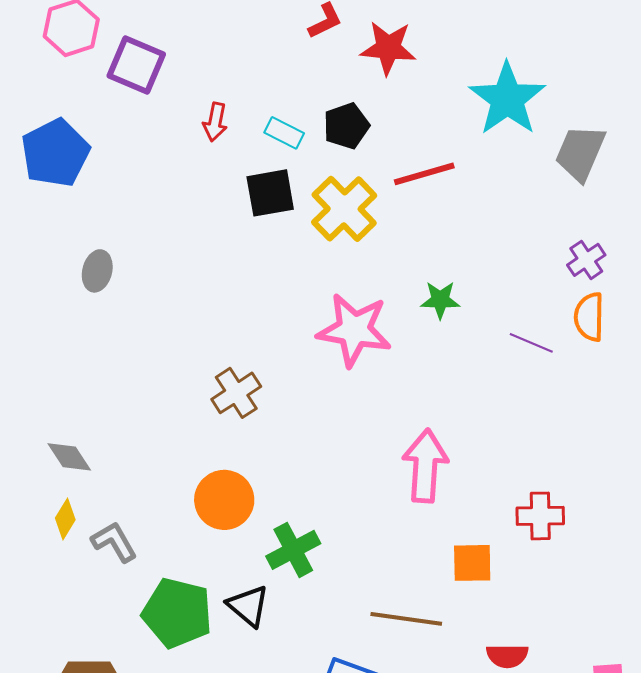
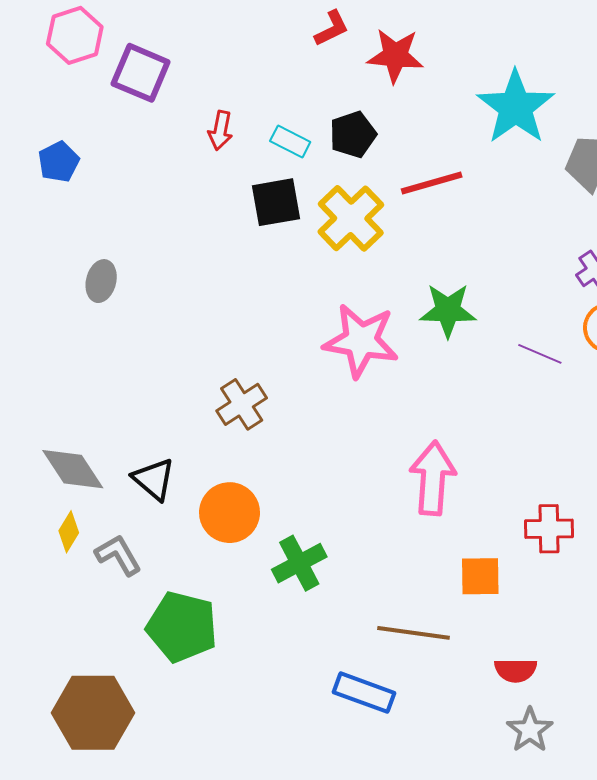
blue pentagon: (55, 153) -> (59, 162), size x0.6
green star: (440, 300) -> (448, 310), size x1.4
gray diamond: (69, 457) -> (73, 469), size x1.4
black triangle: (248, 606) -> (154, 479), moved

